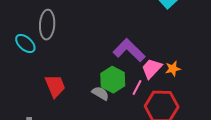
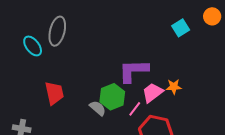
purple L-shape: (129, 50) -> (133, 71), turned -56
orange star: (173, 69) -> (174, 87), moved

